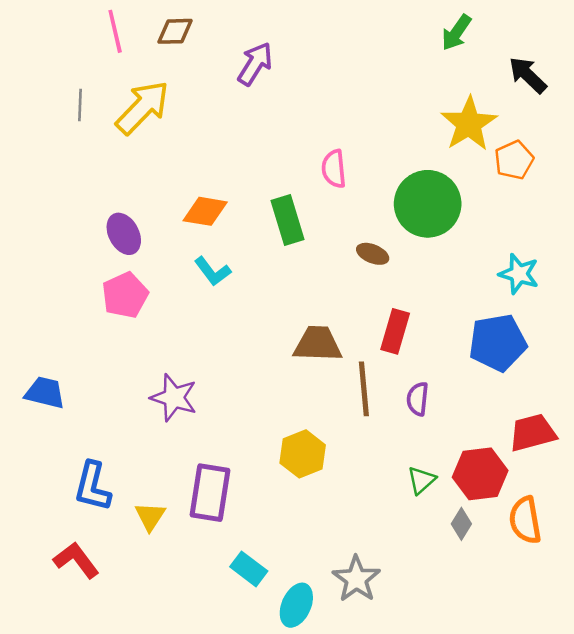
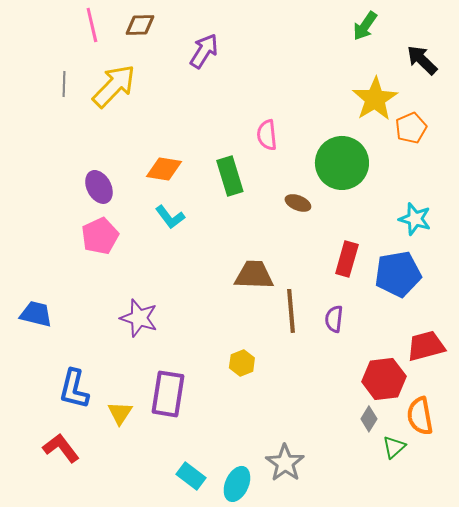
red rectangle: (395, 331) -> (347, 259), moved
yellow hexagon: (303, 454) -> (242, 363), size x0.7
green triangle: (421, 480) -> (394, 447), moved
cyan rectangle: (249, 569) -> (191, 476), moved

